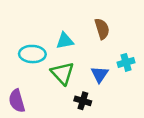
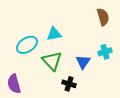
brown semicircle: (102, 29) -> (103, 17), moved
cyan ellipse: (32, 54) -> (27, 45), turned -35

